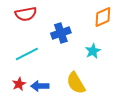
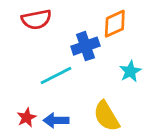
orange diamond: (103, 17) -> (115, 24), moved
cyan line: (27, 54) -> (56, 76), moved

